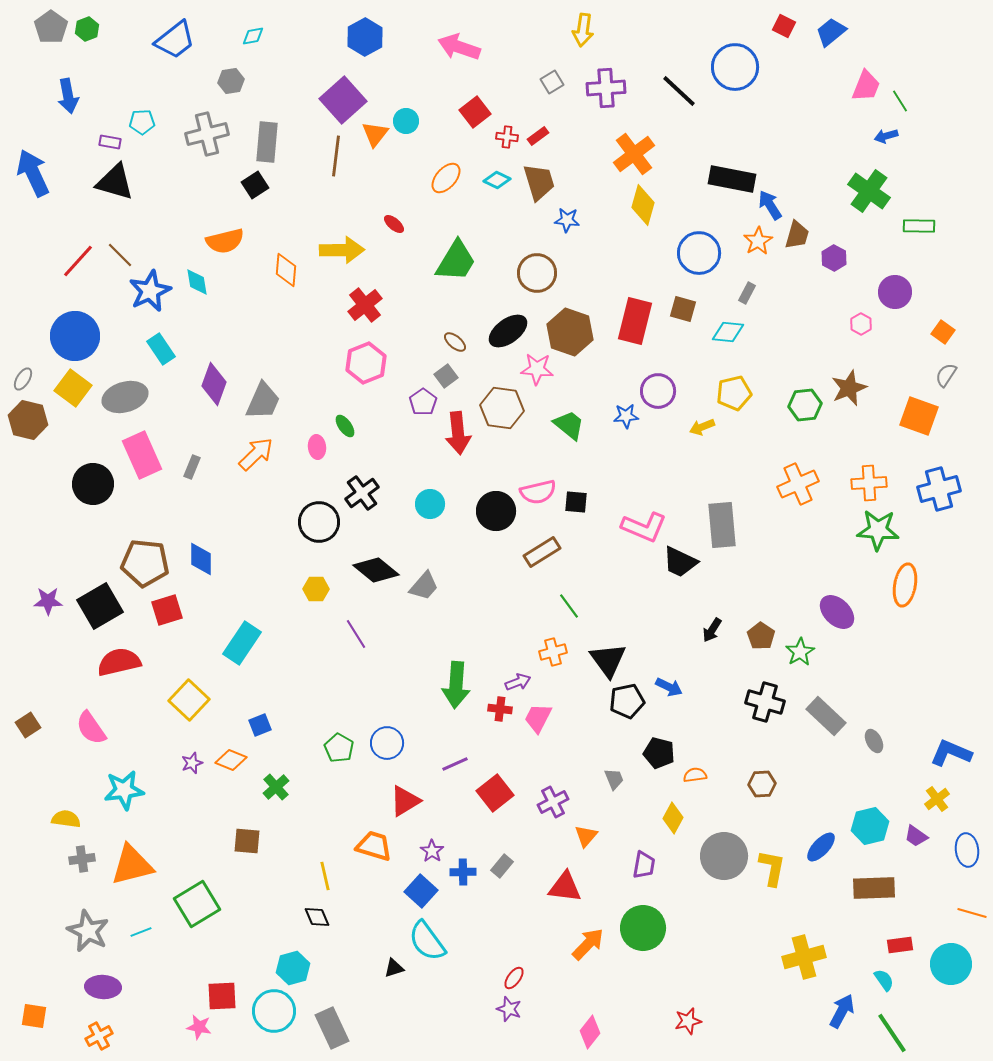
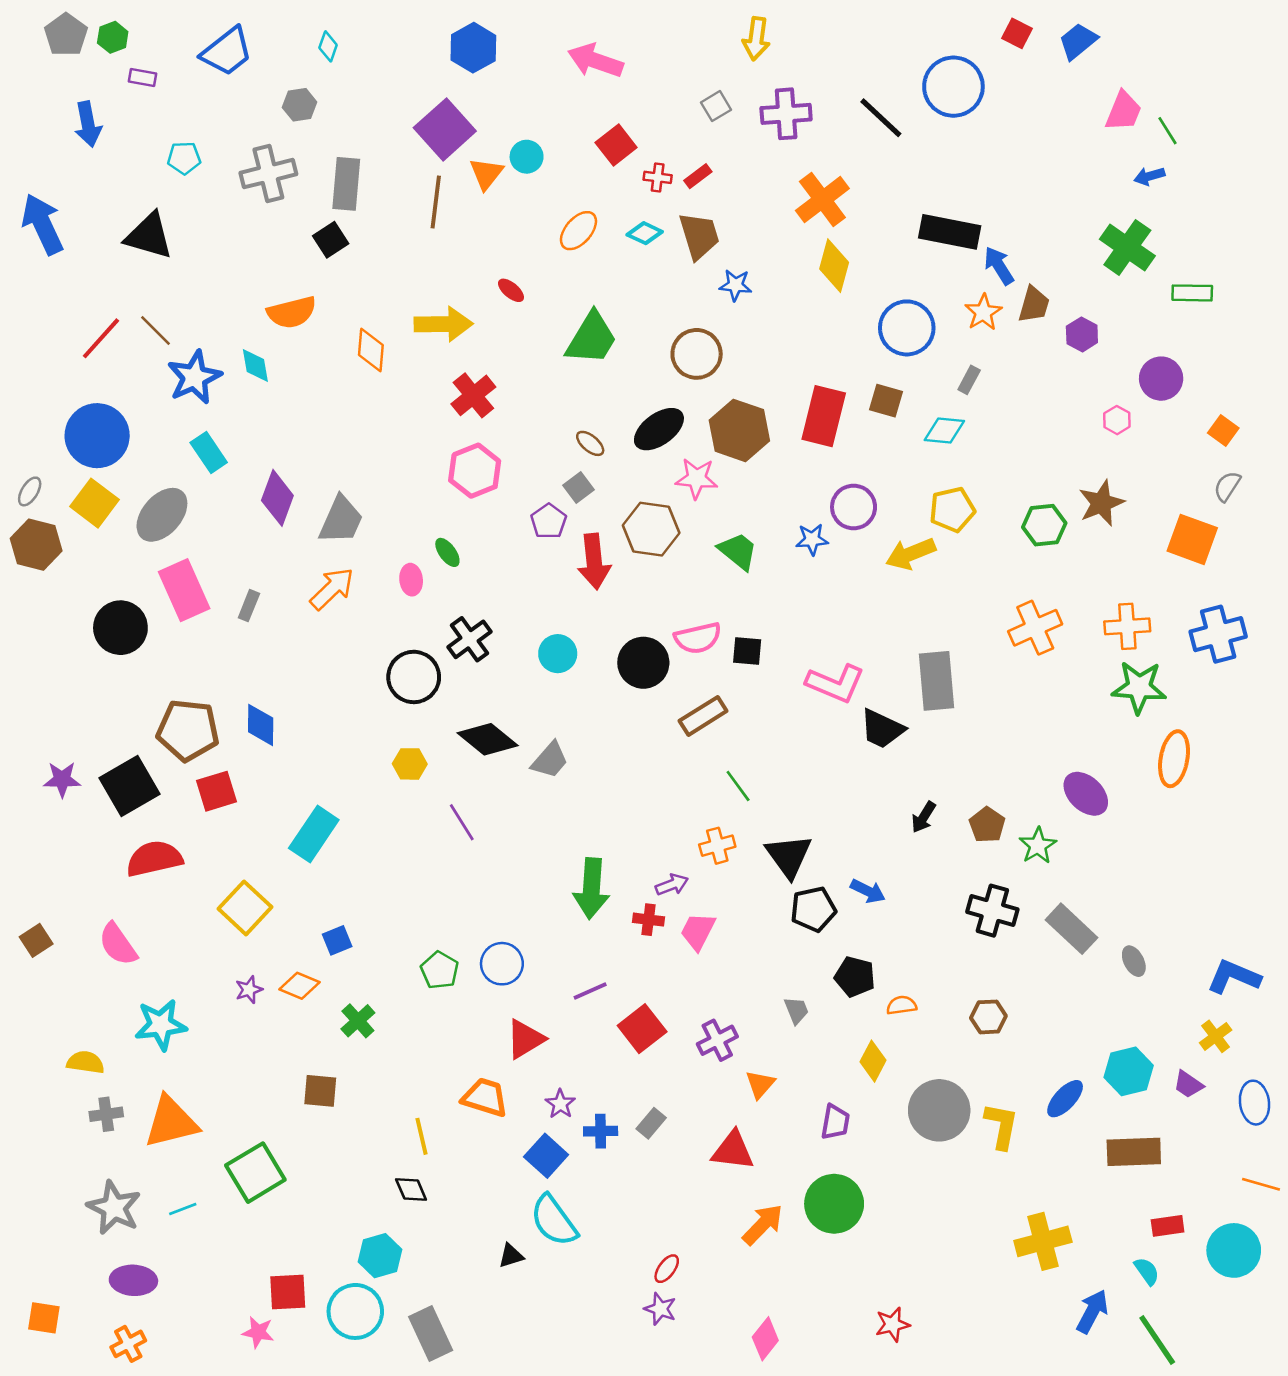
cyan diamond: (253, 36) -> (328, 46), turned -60
purple rectangle: (110, 142) -> (143, 78), moved
gray ellipse: (125, 397) -> (162, 515), turned -33
yellow arrow: (702, 427) -> (911, 554), size x1.5

